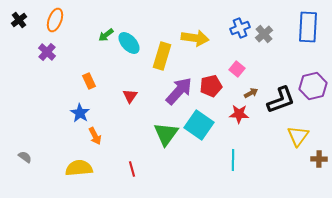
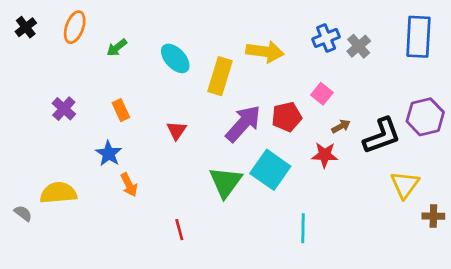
green arrow: (106, 35) -> (117, 48), moved
purple cross: (47, 52) -> (64, 109), moved
gray semicircle: (25, 157) -> (23, 213), moved
cyan line: (233, 160) -> (303, 228), moved
yellow semicircle: (79, 168) -> (58, 193), moved

